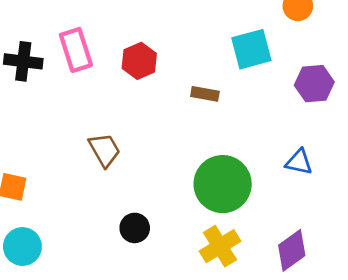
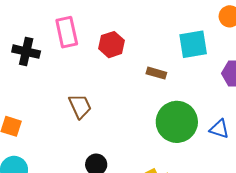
black cross: (23, 61) -> (26, 52), moved
green circle: (223, 184) -> (177, 122), moved

